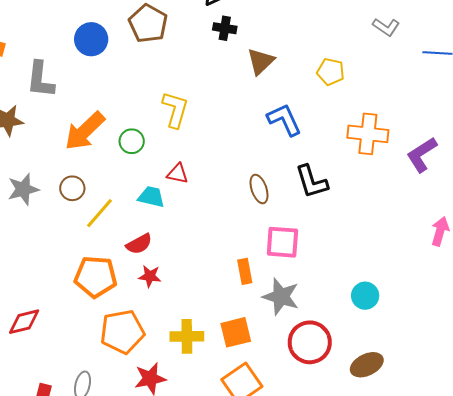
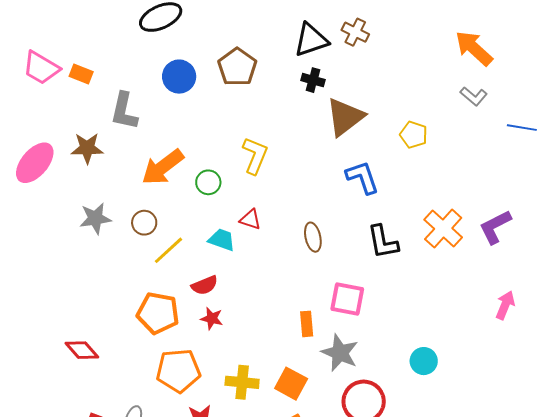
brown triangle: (261, 61) -> (345, 117), size x1.4
orange cross: (368, 134) -> (443, 228), moved, turned 30
brown ellipse: (259, 189) -> (313, 237), moved
red diamond: (24, 322) -> (82, 350), turned 56
orange square: (236, 332) -> (291, 384), turned 36

